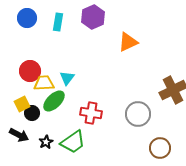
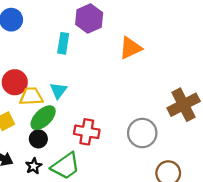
cyan rectangle: (58, 22) -> (63, 43), moved
black circle: (32, 113) -> (38, 139), moved

